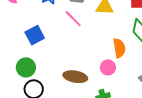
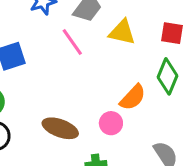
orange semicircle: (119, 48) -> (133, 97), turned 42

